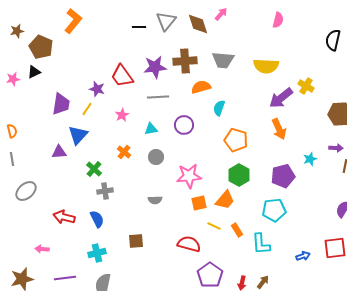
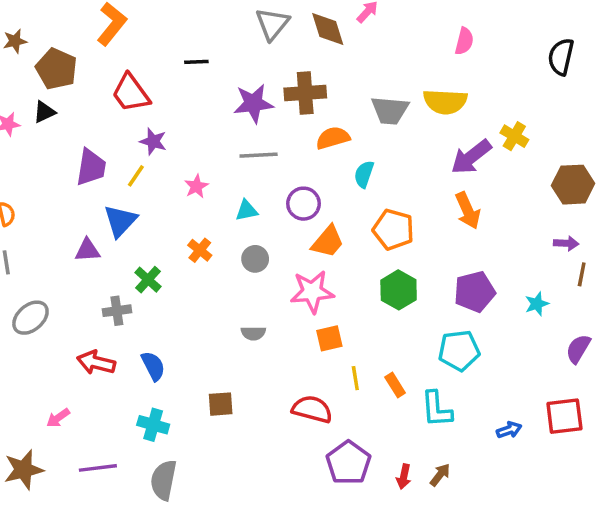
pink semicircle: (278, 20) -> (464, 41), moved
black line: (139, 27) -> (196, 62), moved
gray trapezoid: (223, 60) -> (390, 110), moved
red trapezoid: (122, 76) -> (131, 93), moved
cyan star: (310, 159) -> (537, 304), moved
gray cross: (105, 191) -> (117, 311), moved
orange trapezoid: (225, 200) -> (328, 242), moved
yellow line: (214, 226) -> (355, 378), turned 56
pink arrow: (42, 249) -> (58, 418), turned -40
cyan cross: (97, 253) -> (153, 425), turned 30

